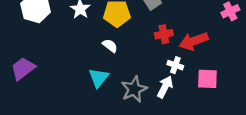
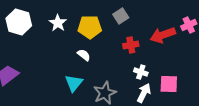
red arrow: (194, 41) -> (163, 35), moved
white arrow: (165, 87) -> (144, 93), moved

